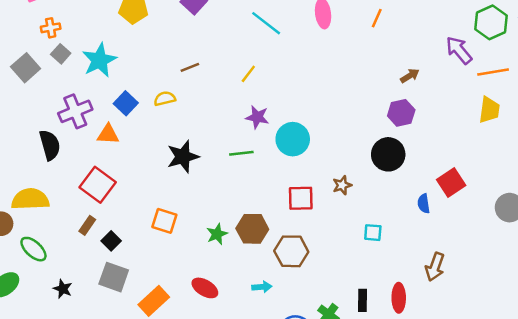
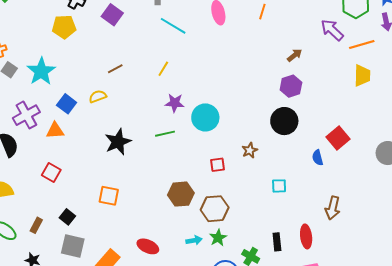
red square: (98, 185) -> (51, 173), size x0.7
red square: (301, 198) -> (217, 165), size x0.7
brown rectangle: (87, 225) -> (36, 225), moved
green star: (217, 234) -> (218, 238), moved

